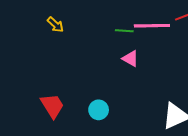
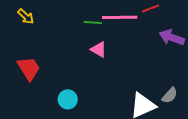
red trapezoid: (52, 106) -> (29, 68), moved

